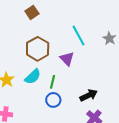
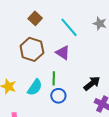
brown square: (32, 12) -> (35, 18), moved
cyan semicircle: (33, 77) -> (35, 87), moved

